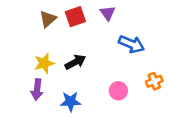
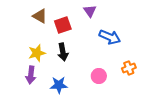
red square: (75, 17) -> (63, 25), moved
brown triangle: (48, 19) -> (40, 16), turned -49
black arrow: (75, 62) -> (63, 52), turned 108

